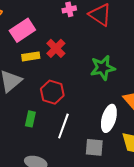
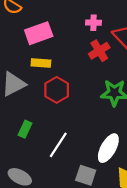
red cross: (56, 48) -> (99, 51), moved
red hexagon: (52, 92) -> (57, 90), moved

